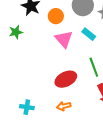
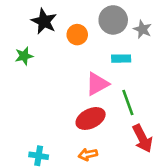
cyan rectangle: (89, 34) -> (121, 59), turned -40
pink triangle: (64, 39) -> (97, 84), moved, turned 42

